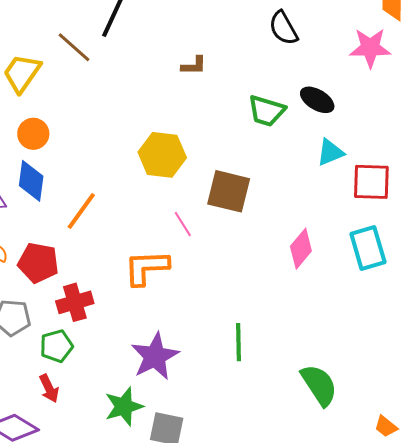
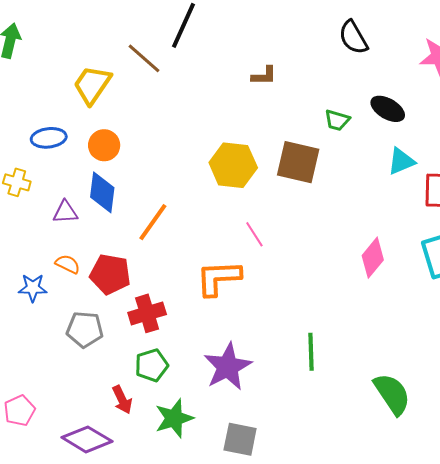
green trapezoid: (267, 111) -> (337, 120), size x0.7
brown square: (229, 191) -> (298, 162), moved
green pentagon: (56, 346) -> (152, 365), moved
green star: (124, 406) -> (174, 418), moved

